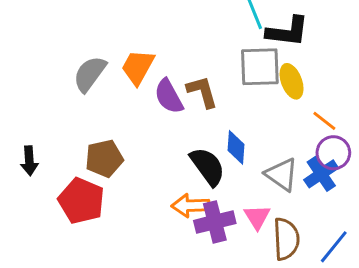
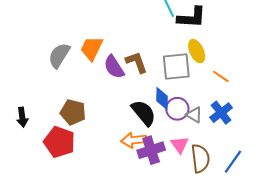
gray square: (260, 67) -> (176, 67), moved
purple circle: (333, 153) -> (177, 109), moved
brown pentagon: (104, 158) -> (73, 112), turned 30
gray triangle: (282, 174) -> (194, 115), size x0.7

